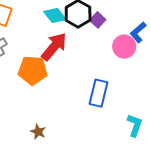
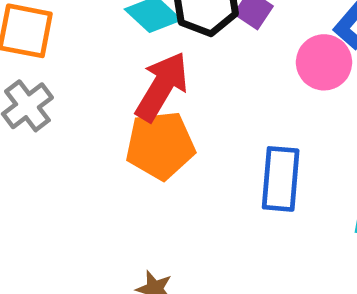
orange pentagon: (33, 70) -> (160, 145), moved

